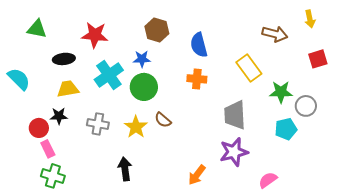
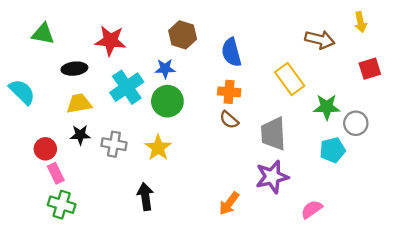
black star: (59, 116) -> (80, 135), moved
brown semicircle: (163, 120) -> (229, 120), moved

